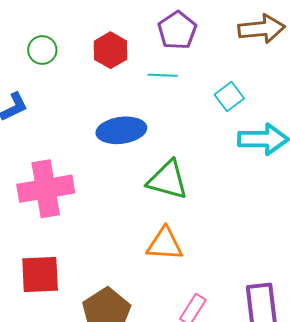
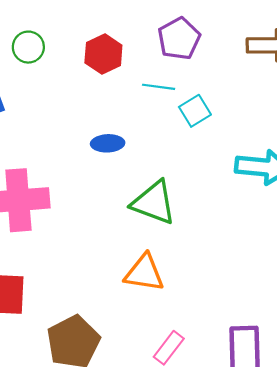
cyan square: (229, 96) -> (195, 111), moved
blue ellipse: (121, 130) -> (108, 143), size x0.6

